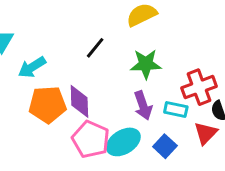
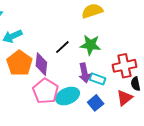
black line: (95, 48) -> (62, 47), moved
orange pentagon: (48, 105) -> (19, 63), turned 30
cyan rectangle: (176, 110) -> (97, 79), moved

